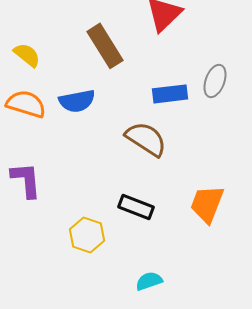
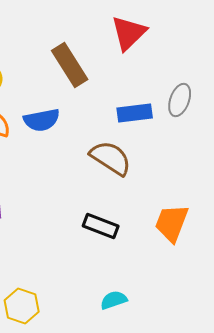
yellow hexagon: (87, 235) -> (22, 306), moved

